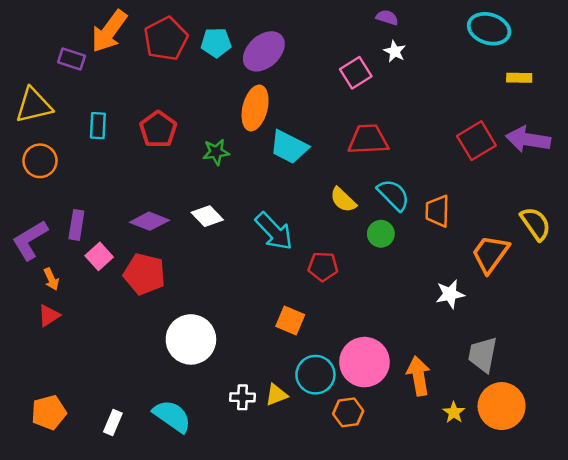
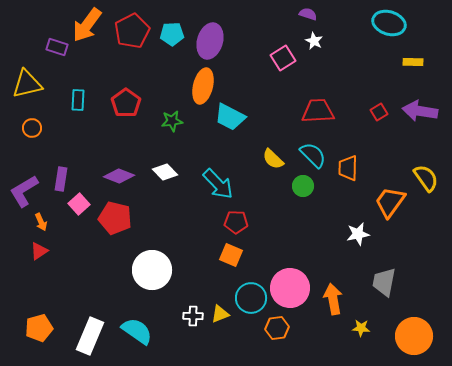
purple ellipse: (264, 51) -> (210, 41), turned -32
red trapezoid: (368, 139) -> (318, 111), moved
red square: (476, 141) -> (379, 112), size x0.6
orange circle: (40, 161) -> (32, 128), size x0.7
red pentagon: (323, 266) -> (236, 222), moved
orange circle: (502, 406) -> (414, 336), moved
yellow star: (454, 412) -> (361, 328), turned -30
white rectangle: (113, 422) -> (90, 336), size x1.8

